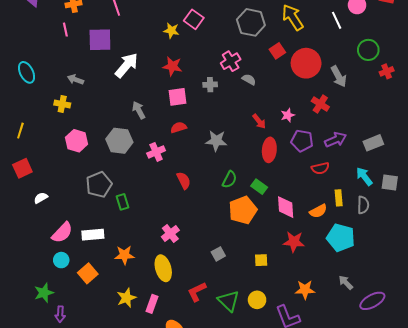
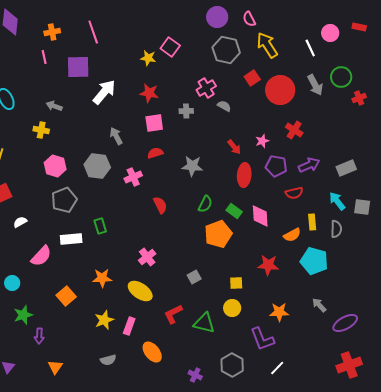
gray arrow: (339, 76) -> (315, 85), moved
gray pentagon: (99, 185) -> (64, 200), moved
pink diamond: (286, 207) -> (260, 216), moved
white rectangle: (93, 235) -> (71, 239), moved
cyan circle: (61, 260) -> (12, 283), moved
yellow ellipse: (163, 268) -> (140, 291), turned -40
yellow circle: (257, 300) -> (232, 308), moved
green triangle: (229, 301) -> (204, 323), turned -30

